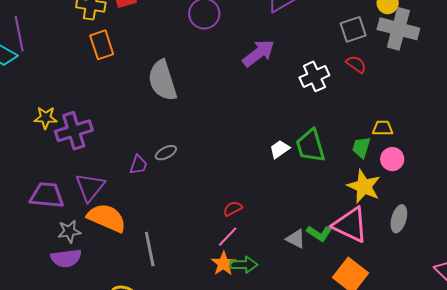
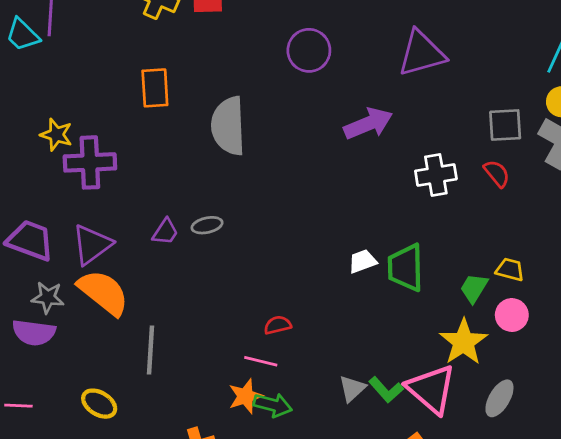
orange rectangle: (102, 45) -> (155, 88), moved
pink line: (228, 237) -> (261, 361), turned 45
gray triangle: (296, 239) -> (352, 389), turned 35

